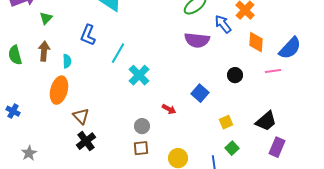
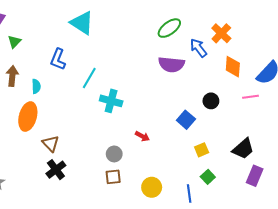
cyan cross: (139, 75) -> (111, 101), turned -30
blue square: (200, 93) -> (186, 120), moved

